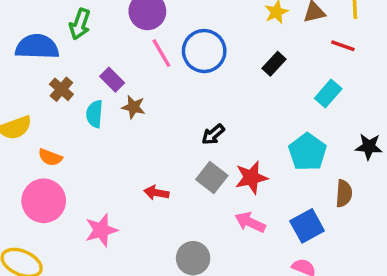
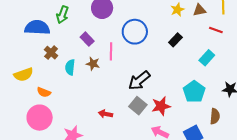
pink line: (161, 53) -> (111, 51), moved, turned 30
purple rectangle: (112, 80) -> (87, 39), moved
black arrow: (213, 134) -> (139, 80), size x1.6

